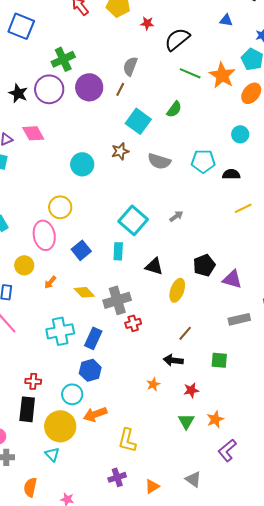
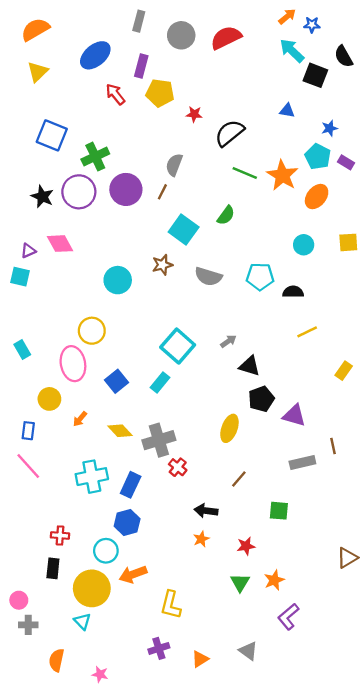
blue square: (21, 26) -> (52, 135), moved
cyan rectangle: (118, 251) -> (160, 382), turned 36
black triangle: (154, 266) -> (249, 366), moved
red cross: (133, 323) -> (178, 467), turned -35
black arrow: (173, 360) -> (206, 511), moved
black rectangle: (27, 409) -> (53, 568), size x0.7

